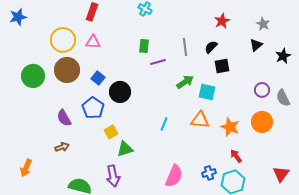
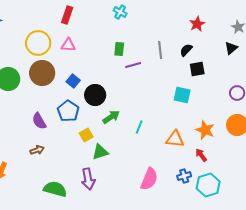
green arrow: (185, 82) -> (111, 117), moved
orange triangle: (200, 120) -> (175, 139), moved
red arrow: (236, 156) -> (201, 155), moved

